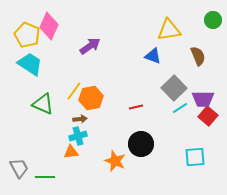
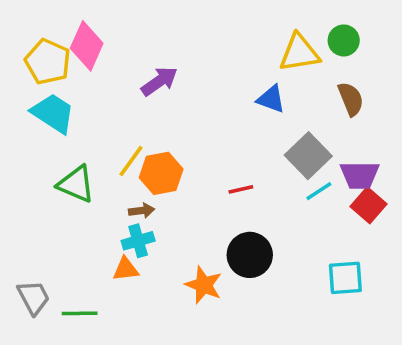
green circle: (213, 20) -> (344, 40), moved

